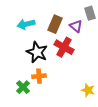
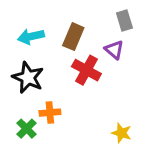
purple triangle: (76, 26) -> (114, 50), moved
black star: (37, 52) -> (28, 77), moved

